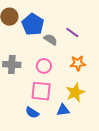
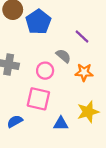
gray semicircle: (51, 40) -> (63, 56), moved
yellow star: (75, 92) -> (88, 112), moved
blue semicircle: (32, 113) -> (15, 121), moved, turned 112

